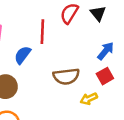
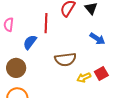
blue arrow: (106, 51) -> (97, 39), turned 84
red square: (105, 76) -> (101, 73), moved

